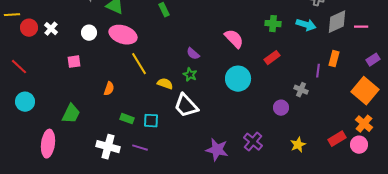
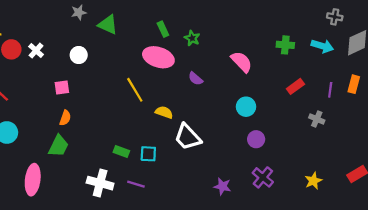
pink ellipse: (123, 35) -> (158, 57), moved
red rectangle: (272, 58) -> (295, 86), moved
purple line: (318, 71) -> (330, 90), moved
green star: (190, 75) -> (192, 38), moved
cyan circle: (238, 79) -> (246, 107), size x0.7
orange semicircle: (109, 89) -> (65, 118), moved
purple circle: (281, 108) -> (256, 139), moved
purple star: (217, 150) -> (222, 186), size x0.7

